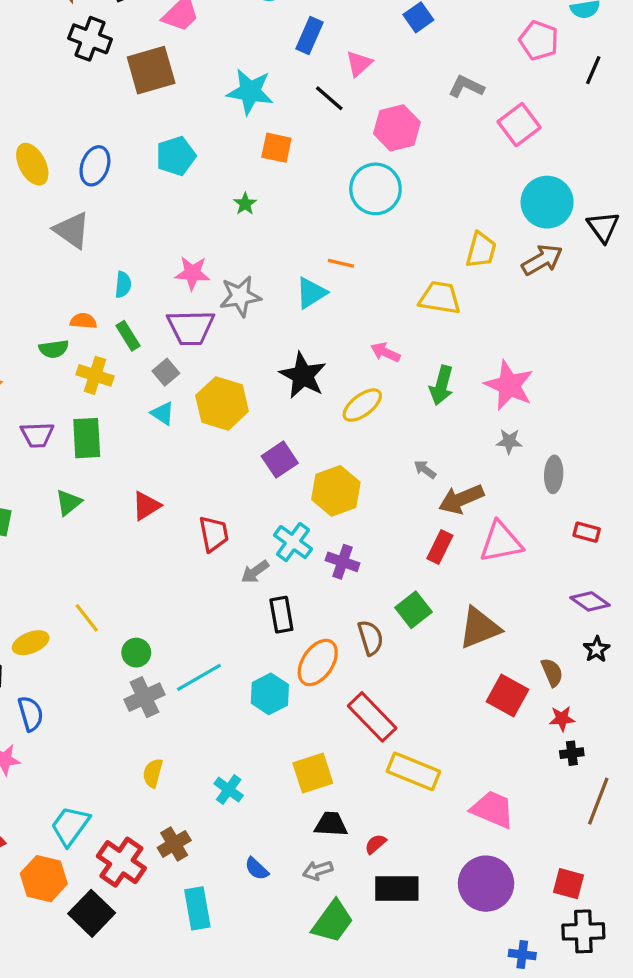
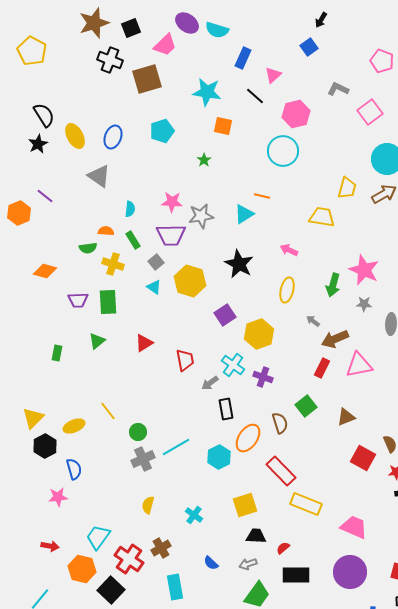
green arrow: (441, 385) -> (333, 285), moved
yellow ellipse: (362, 405) -> (287, 290), moved, turned -40
brown triangle: (479, 628) -> (346, 417), size x0.7

